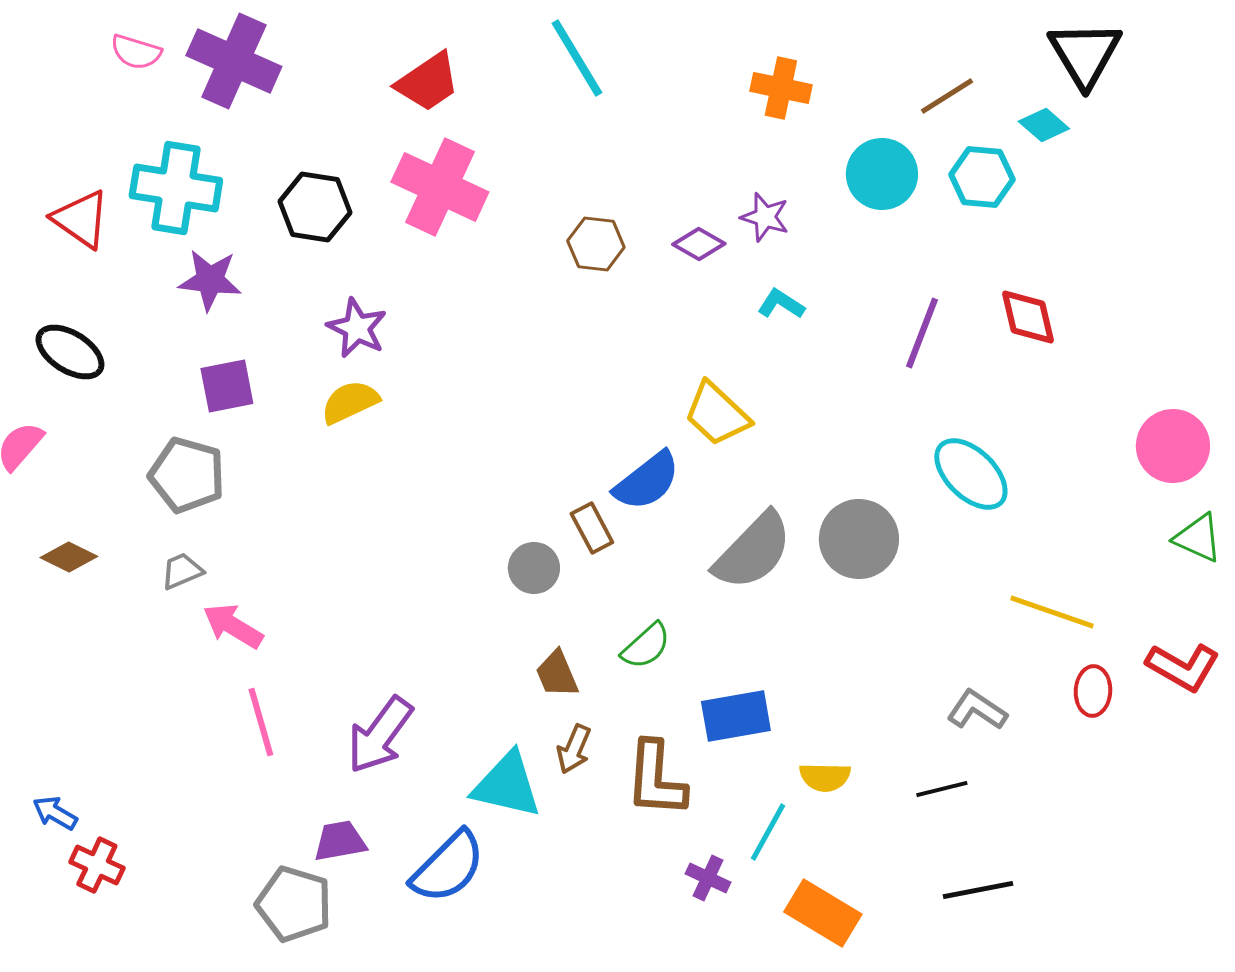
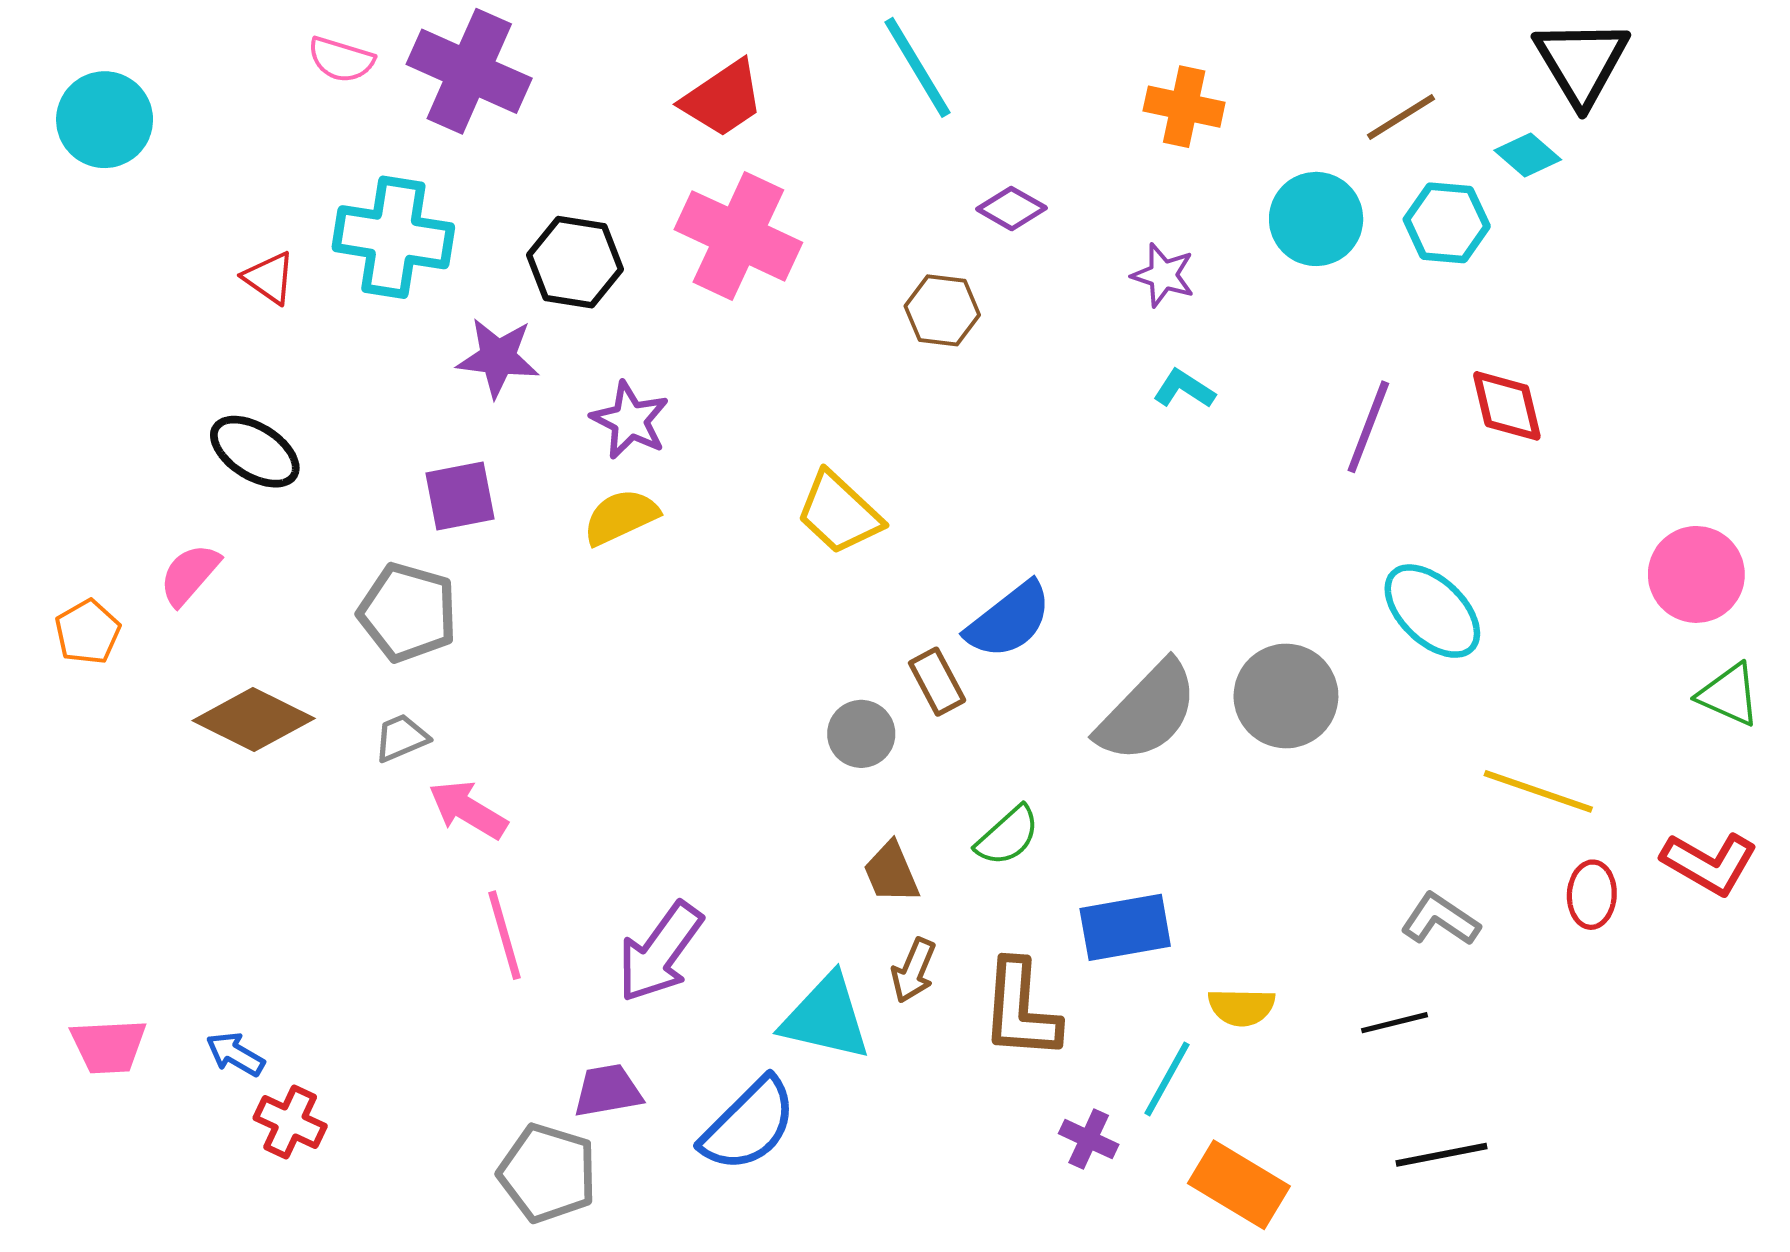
red triangle: (81, 219) -> (269, 278), size x0.7
purple diamond: (699, 244) -> (1012, 209), moved
purple star: (210, 280) -> (498, 358), moved
yellow trapezoid: (717, 414) -> (839, 513), moved
brown diamond: (69, 557) -> (254, 720), size x1.6

